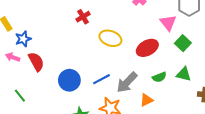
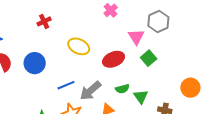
red cross: (83, 17) -> (44, 21), moved
green triangle: (184, 74) -> (141, 97), moved, turned 35
blue circle: (69, 80) -> (35, 63), moved

